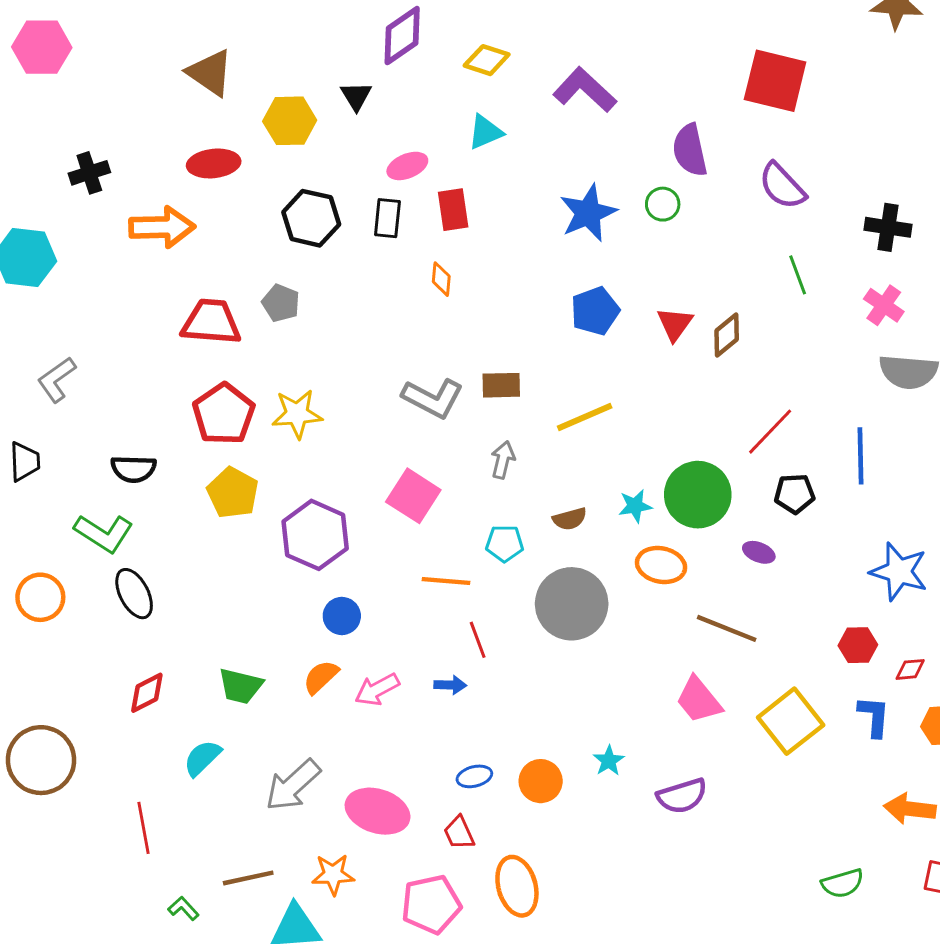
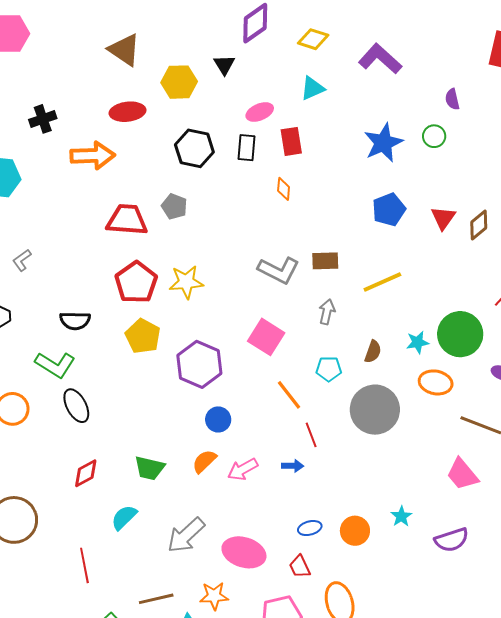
purple semicircle: (690, 150) -> (452, 99), size x0.6
gray L-shape: (57, 380) -> (22, 260), size x0.7
brown semicircle: (570, 519) -> (373, 352), turned -55
orange line: (446, 581) -> (289, 395), turned 48

